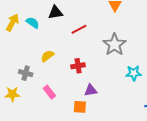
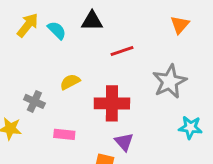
red cross: (78, 66) -> (112, 103), size x1.6
purple triangle: (91, 90) -> (124, 142), turned 48
pink rectangle: (49, 92) -> (64, 134), turned -56

